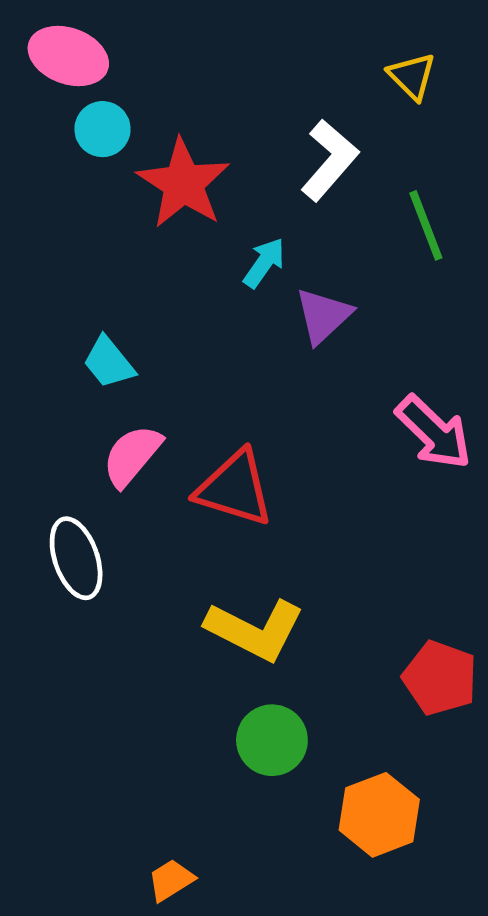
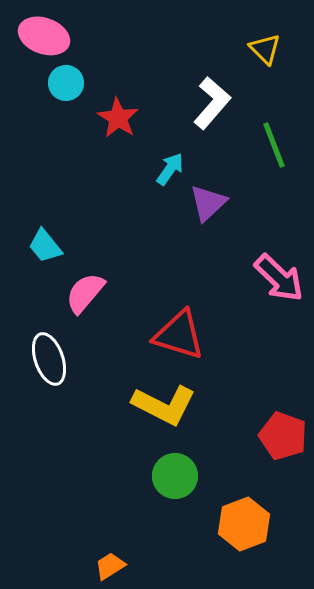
red star: (183, 183) -> (118, 118), size x0.7
cyan trapezoid: (109, 362) -> (45, 246), moved
red triangle: (235, 488) -> (179, 335), moved

